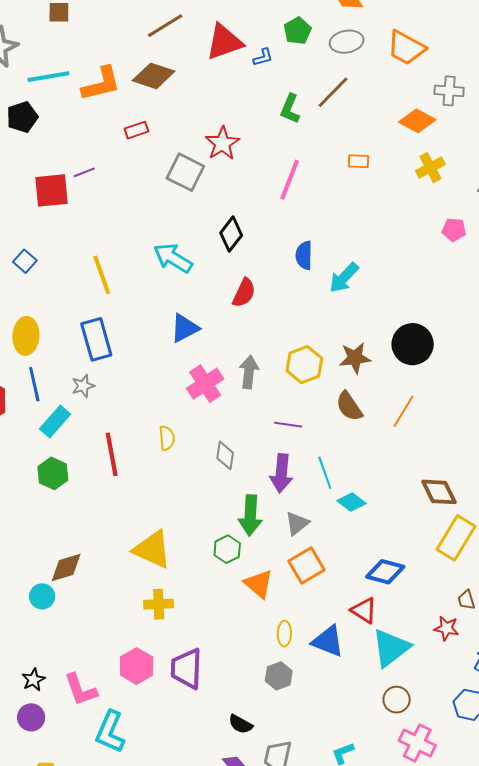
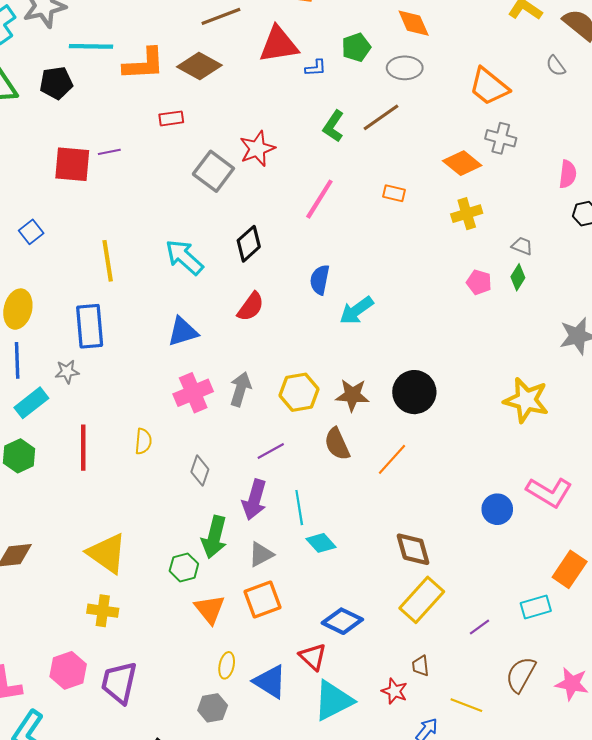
orange trapezoid: (406, 48) -> (489, 87), moved
purple line: (288, 425) -> (271, 451), turned -48

